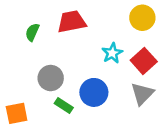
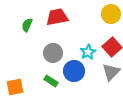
cyan star: (112, 53) -> (88, 52), moved
gray circle: (51, 78) -> (53, 53), moved

